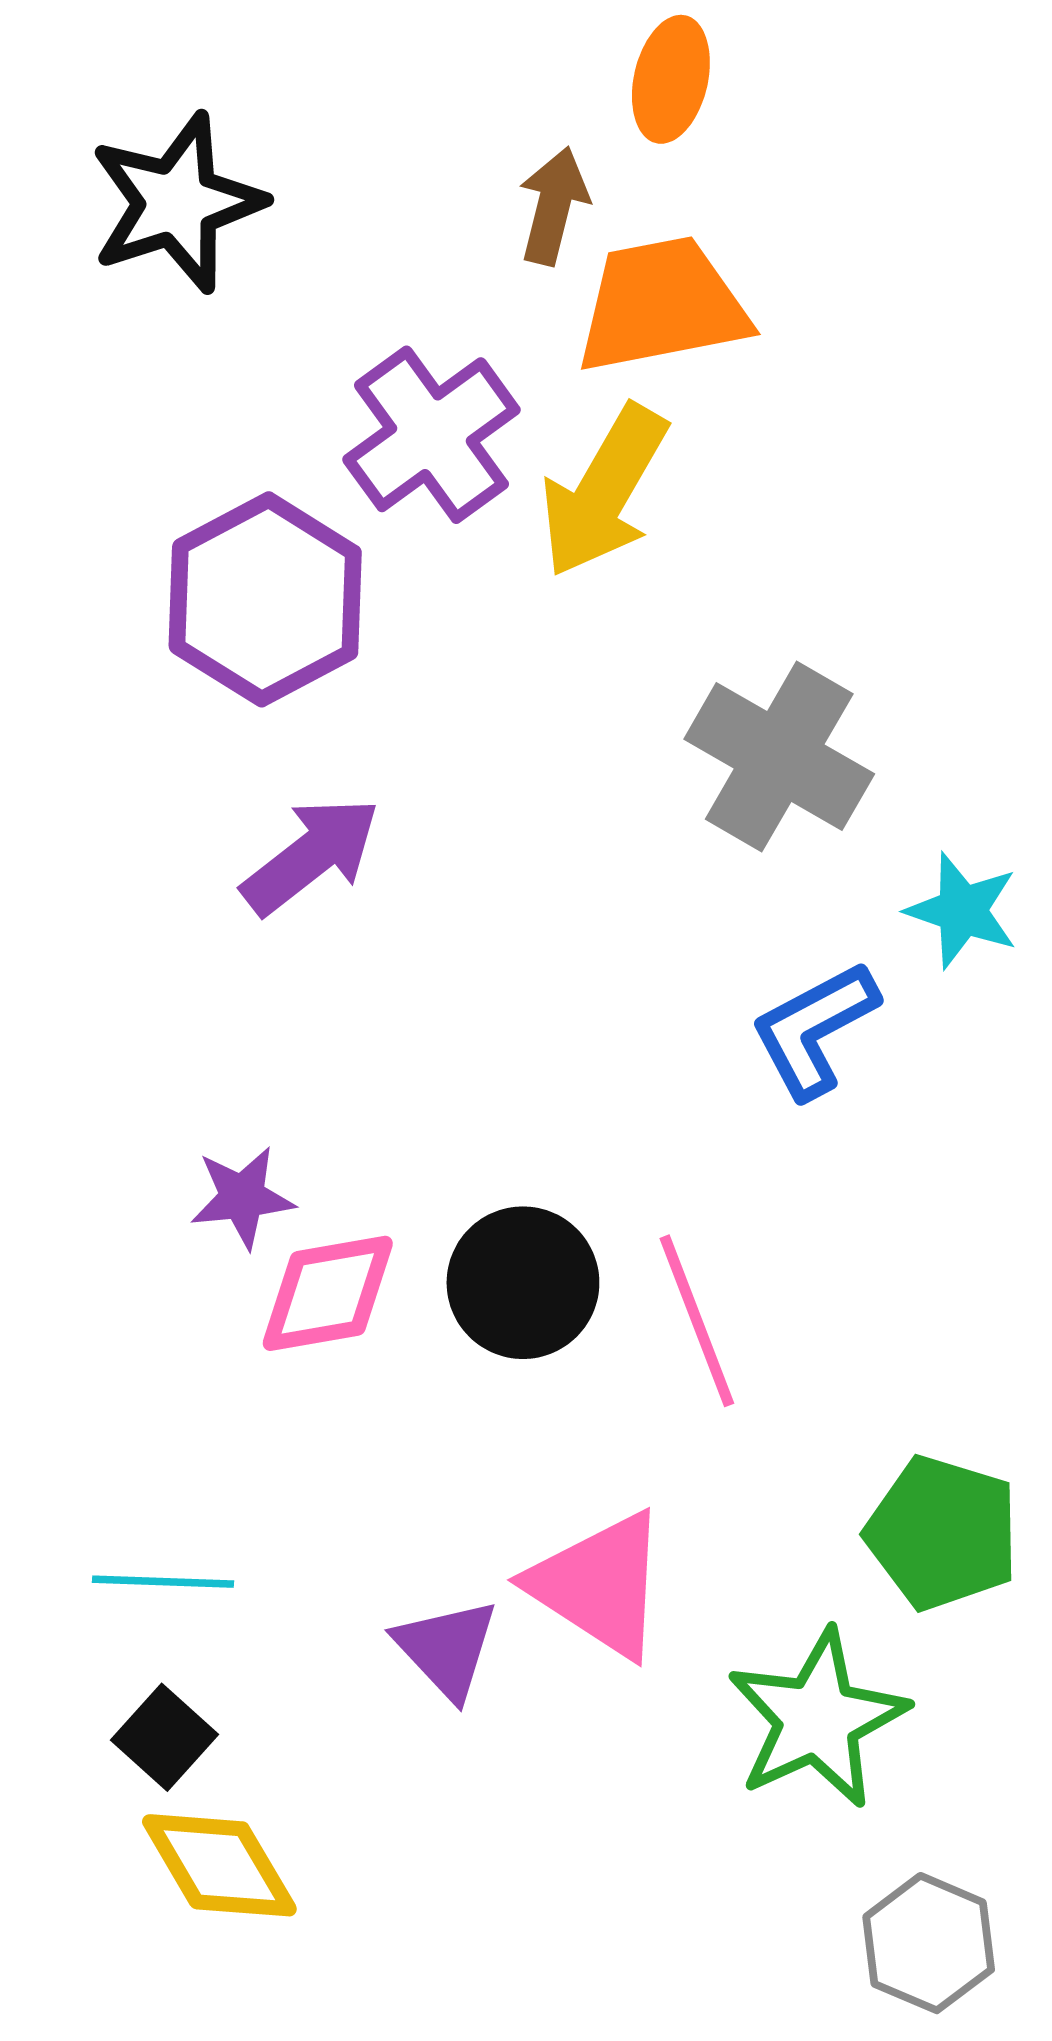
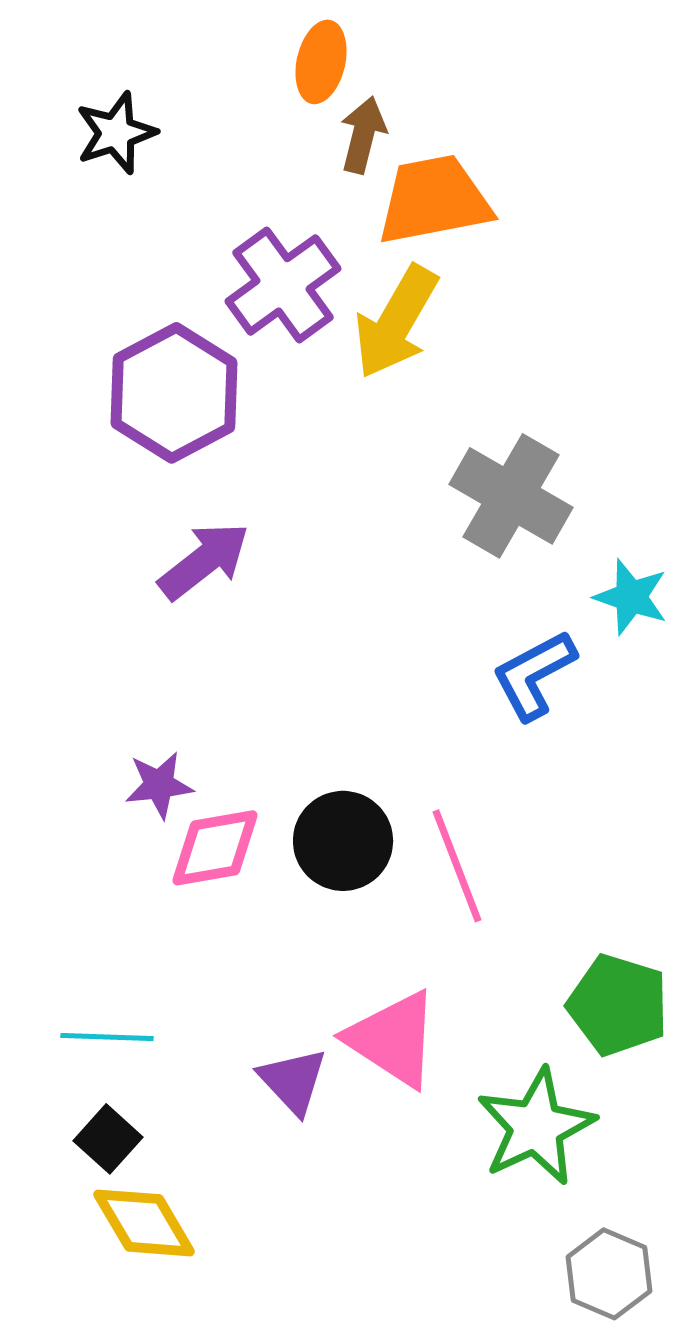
orange ellipse: (671, 79) -> (321, 62), moved
black star: (177, 203) -> (116, 133), size x0.7

